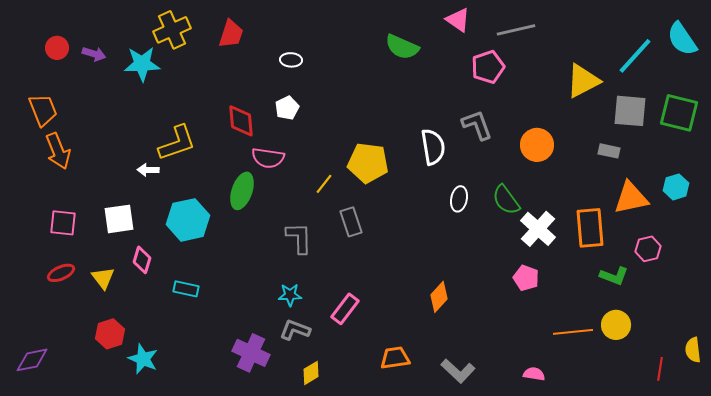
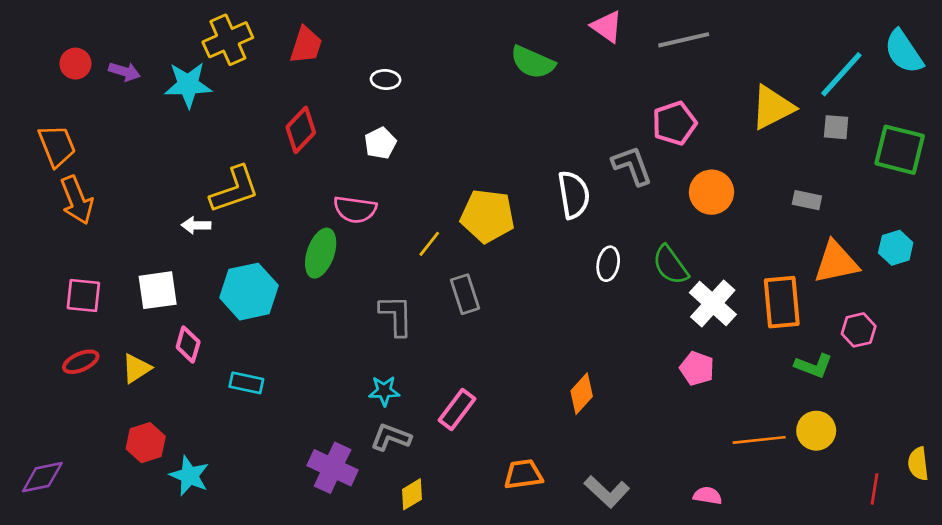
pink pentagon: (488, 67) -> (674, 123), moved
gray square: (630, 111) -> (836, 127), moved, size x0.6
red diamond: (241, 121) -> (301, 130), moved, turned 48
yellow triangle: (103, 278) -> (136, 368), turned 35

